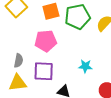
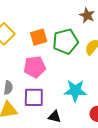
cyan star: (85, 66) -> (75, 91), size x1.6

